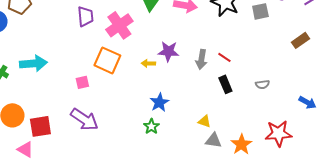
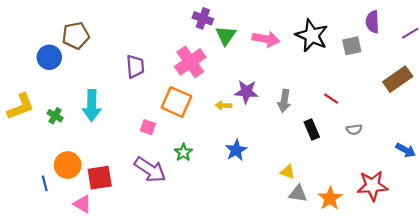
purple trapezoid: (85, 16) -> (135, 66), moved
brown rectangle: (300, 40) -> (398, 79), size x1.4
red line: (224, 57) -> (331, 99), moved
cyan arrow: (33, 63) -> (92, 105), turned 96
pink square: (82, 82) -> (148, 127), turned 32
green star: (151, 126) -> (183, 152), moved

